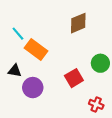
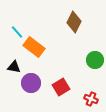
brown diamond: (78, 23) -> (74, 22), turned -40
red square: (74, 78) -> (61, 87), moved

